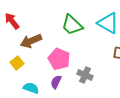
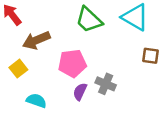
pink pentagon: (59, 59) -> (72, 63), turned -30
purple semicircle: (56, 82) -> (80, 92), moved

